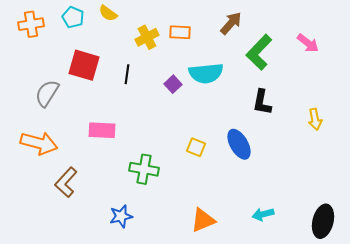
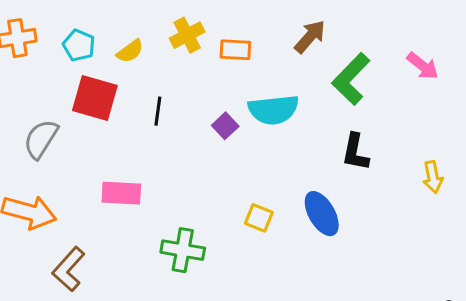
yellow semicircle: (108, 13) -> (130, 51), moved, turned -72
cyan pentagon: (73, 17) -> (79, 45), moved
yellow cross: (147, 37) -> (187, 35), moved

